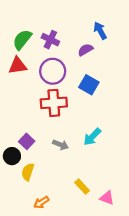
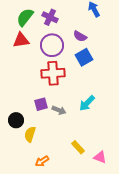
purple semicircle: (85, 50) -> (80, 36), moved, turned -120
blue square: (89, 85) -> (84, 57), turned 30
purple square: (27, 141) -> (41, 104), moved, turned 32

